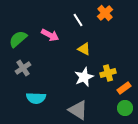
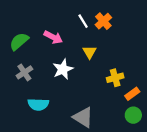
orange cross: (105, 13) -> (103, 21), moved
yellow triangle: (84, 49) -> (90, 52), turned 32
white star: (84, 77) -> (63, 69), moved

